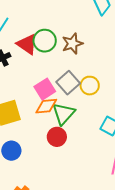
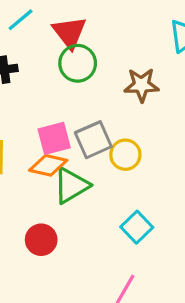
red triangle: (27, 44) -> (69, 32), moved
brown star: (72, 44) -> (141, 85), moved
red circle: (57, 137) -> (41, 240), moved

